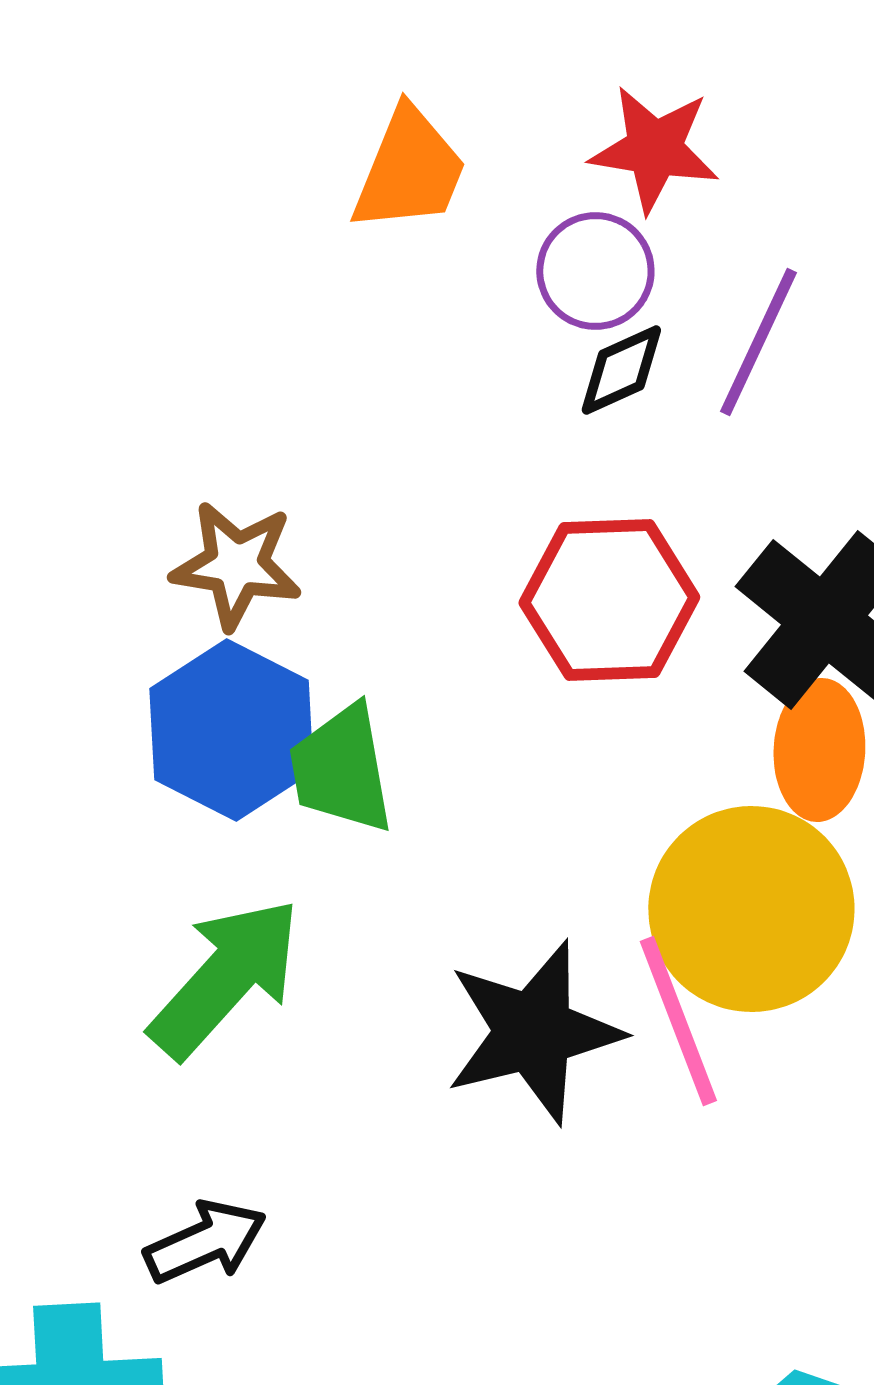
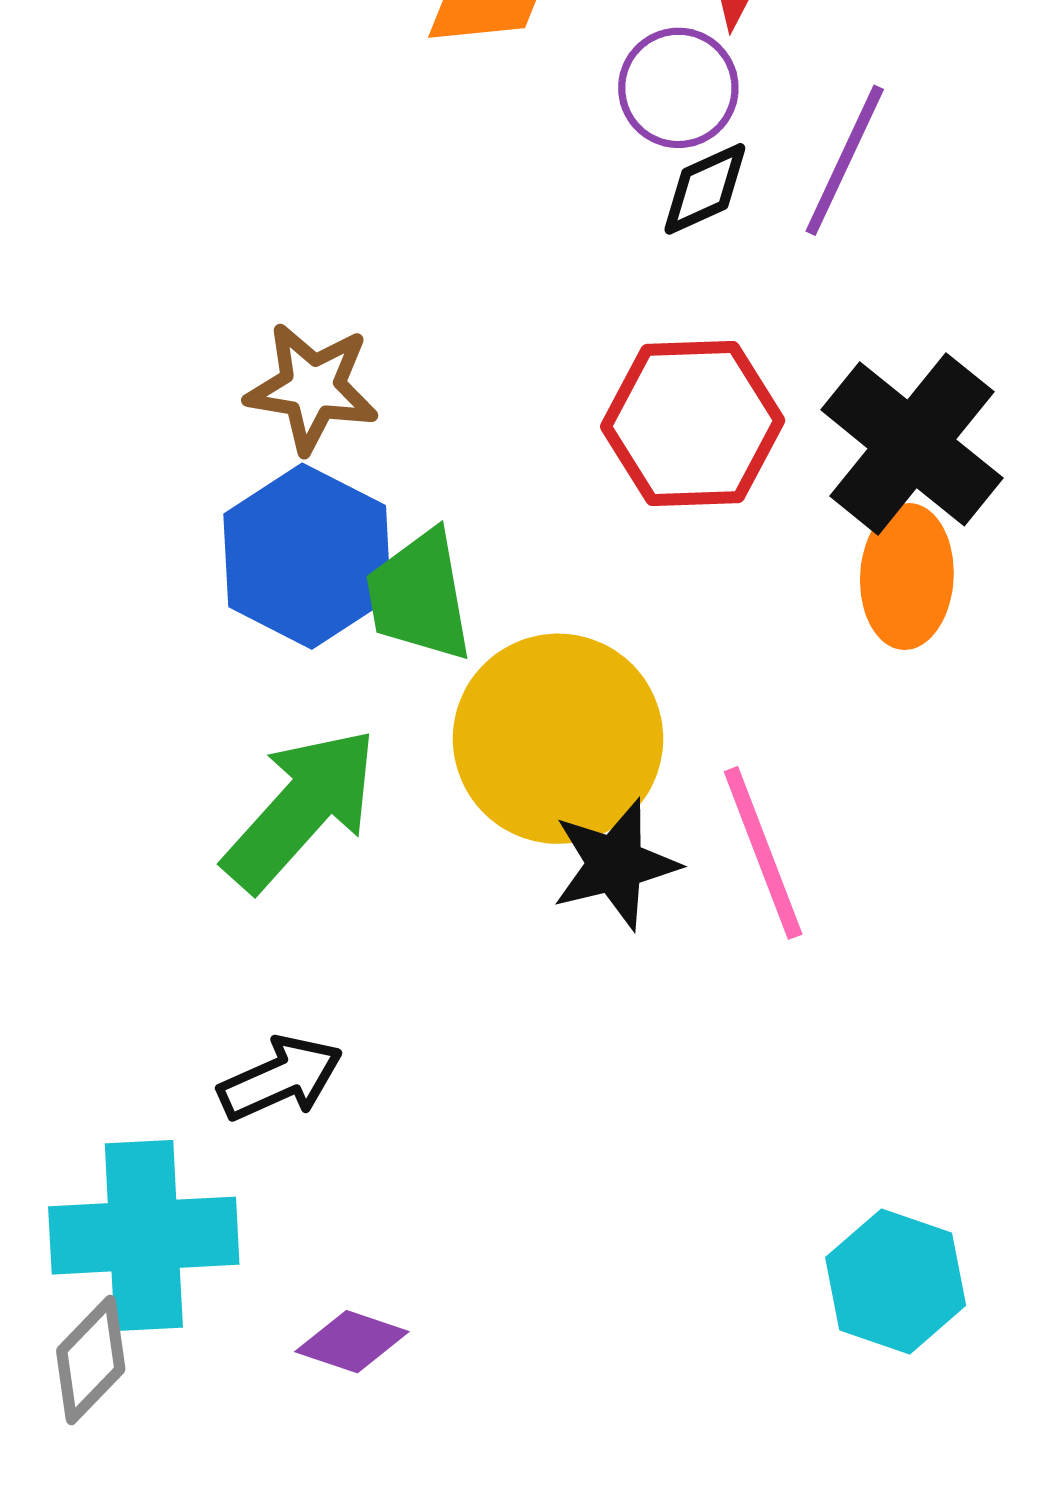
yellow circle: (751, 909) -> (558, 739), moved
black star: (533, 1032) -> (615, 864), size x0.7

